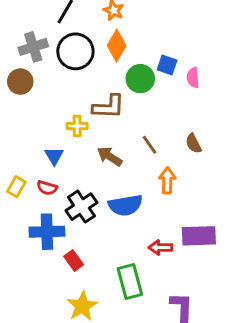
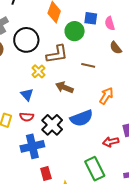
black circle: (75, 51) -> (26, 40), moved
yellow cross: (77, 126) -> (38, 71), turned -32
brown semicircle: (193, 143) -> (116, 48), moved
brown line: (150, 145) -> (88, 65), moved, turned -32
orange arrow: (167, 181) -> (106, 96), turned 42
red rectangle: (74, 260) -> (46, 174), moved, turned 32

